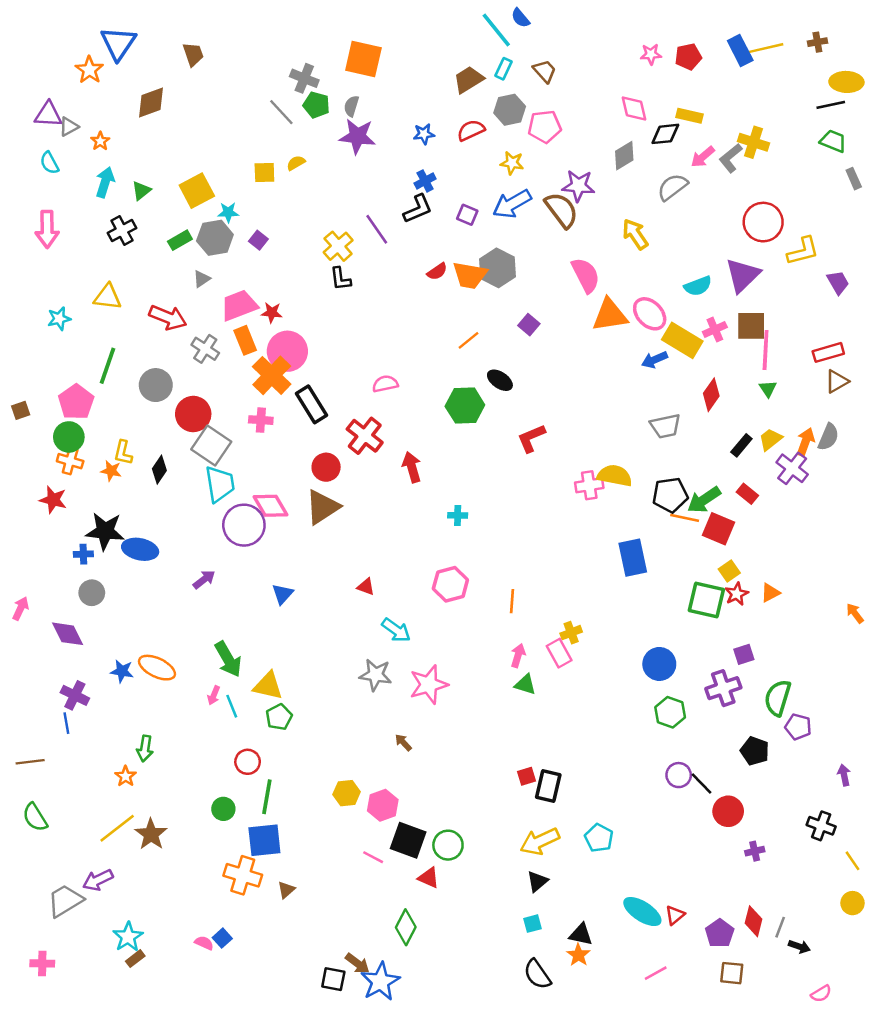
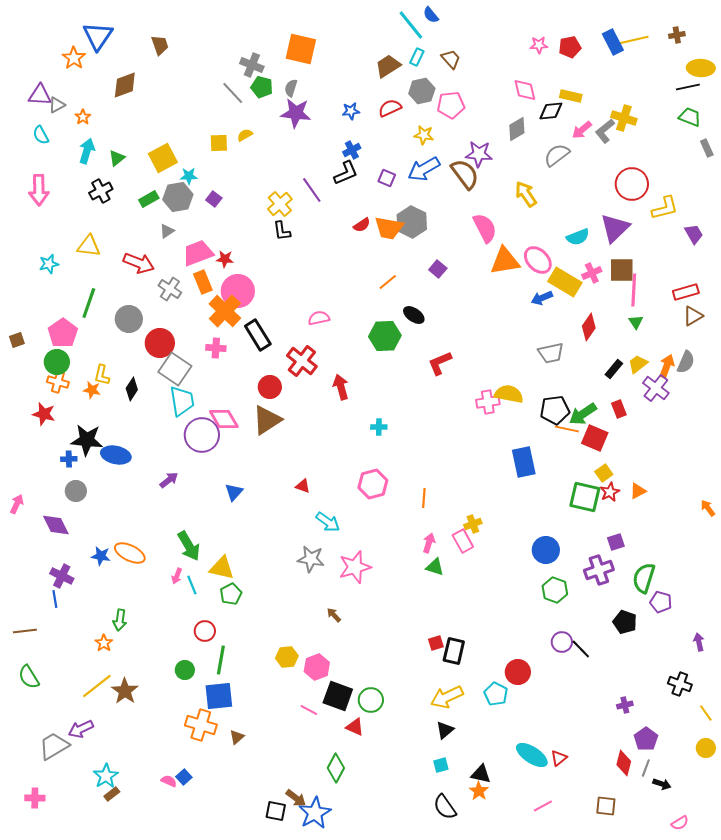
red rectangle: (747, 494) -> (619, 409), turned 30
red circle: (728, 811) -> (518, 672), moved
purple pentagon: (720, 933) -> (646, 739), moved

